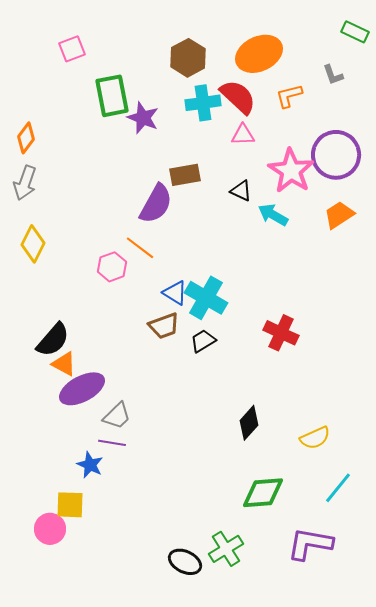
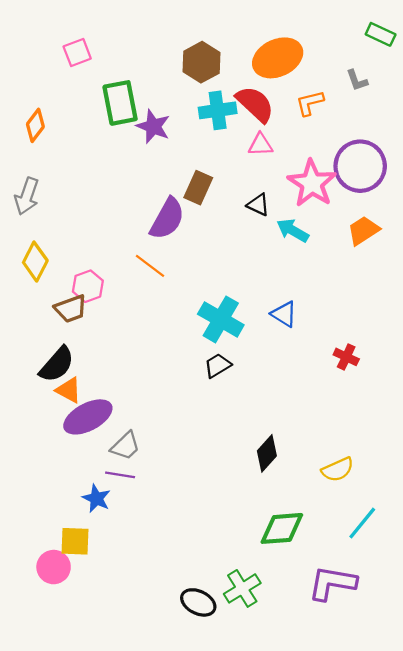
orange diamond: (26, 138) -> (35, 125), moved
brown rectangle: (185, 175) -> (198, 188), turned -56
pink hexagon: (112, 267) -> (88, 286), moved
blue triangle: (175, 293) -> (284, 314), moved
brown trapezoid: (164, 326) -> (71, 309), moved
red cross: (281, 333) -> (346, 357), moved, size x0.7

